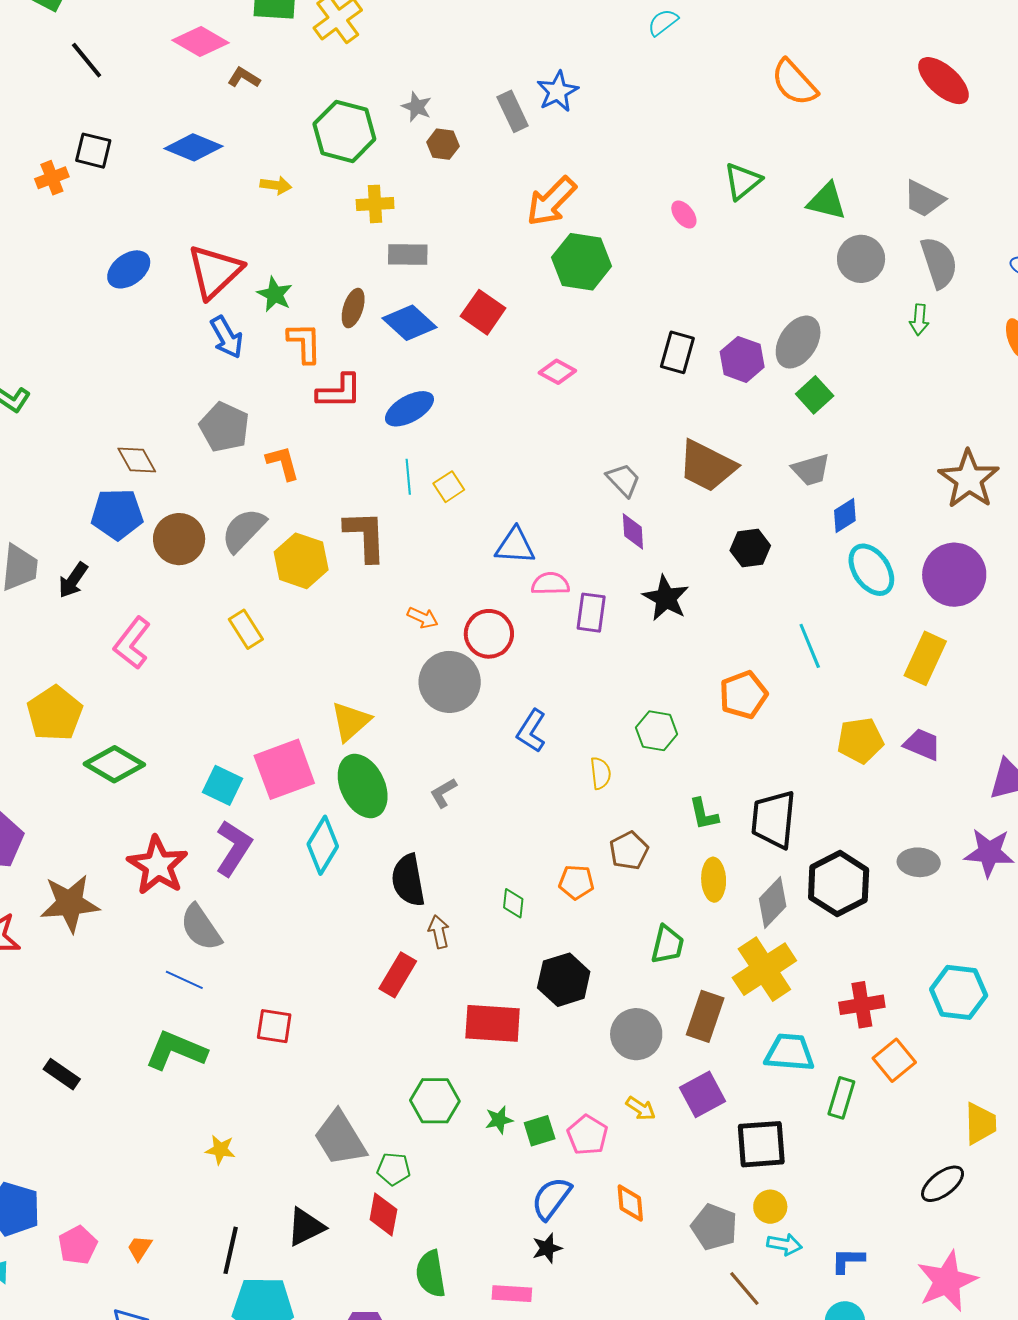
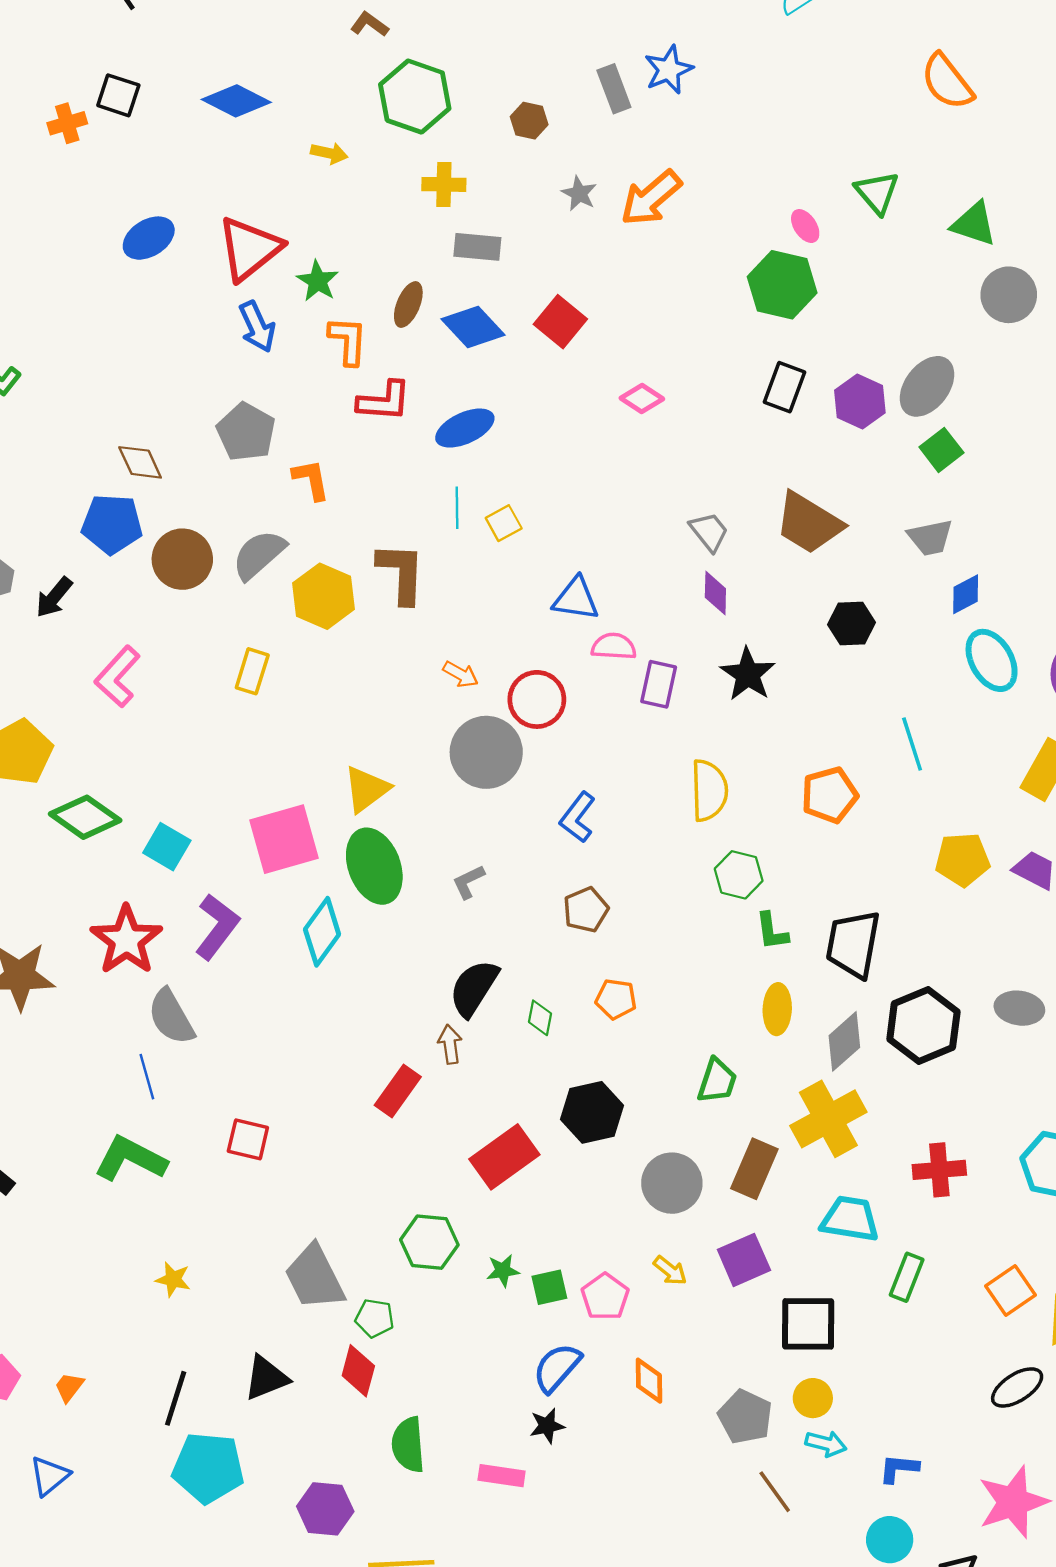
brown L-shape: (244, 78) -> (369, 24), moved
gray star: (417, 107) -> (579, 193), moved
green triangle: (743, 181) -> (877, 193), turned -36
green hexagon: (582, 262) -> (782, 285), moved
yellow rectangle: (246, 629) -> (252, 671), turned 45
green hexagon: (657, 731) -> (739, 875), moved
yellow semicircle: (600, 773) -> (709, 790), moved, size x1.6
cyan square: (222, 785) -> (167, 847), moved
brown pentagon: (629, 851) -> (586, 910), moved
black semicircle: (408, 880) -> (474, 988), moved, turned 38
blue line: (184, 980) -> (147, 1077), turned 45
red rectangle: (493, 1023) -> (504, 1157), turned -44
orange square: (894, 1060) -> (1011, 1291), moved

